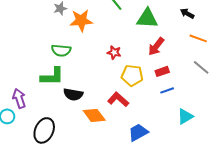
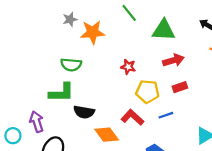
red arrow: (156, 46) -> (173, 60), turned -144
blue line: (167, 90) -> (166, 115), moved
purple arrow: (19, 98) -> (37, 122), moved

